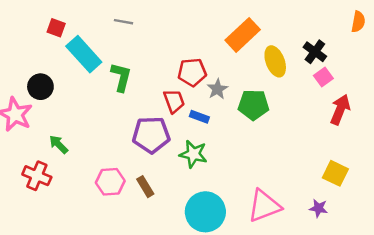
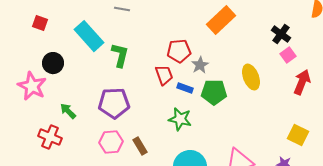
red square: (56, 28) -> (40, 23), moved
yellow ellipse: (275, 61) -> (251, 77), moved
green pentagon: (254, 105) -> (214, 92), moved
purple pentagon: (151, 135) -> (114, 103), moved

